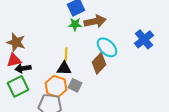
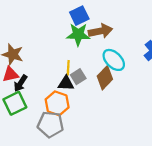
green star: (75, 24) -> (78, 34), size x1.5
black arrow: (23, 68) -> (20, 83), turned -49
gray square: (75, 85) -> (78, 77), moved, turned 32

